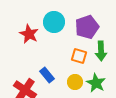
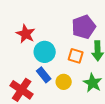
cyan circle: (54, 22) -> (45, 52), moved
yellow circle: (75, 82) -> (64, 82), moved

